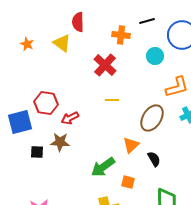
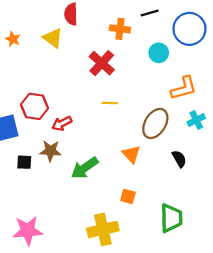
orange triangle: (131, 145) -> (131, 154), turned -30
black semicircle: (154, 159) -> (179, 159), moved
green arrow: (103, 167) -> (85, 168), moved

